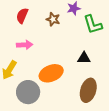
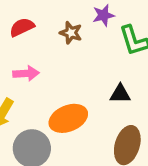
red semicircle: (22, 16) -> (22, 27), turned 42

